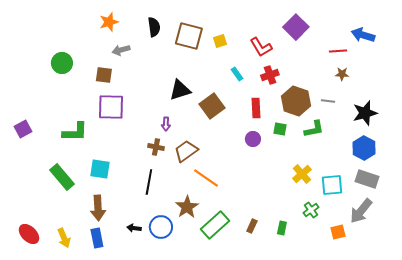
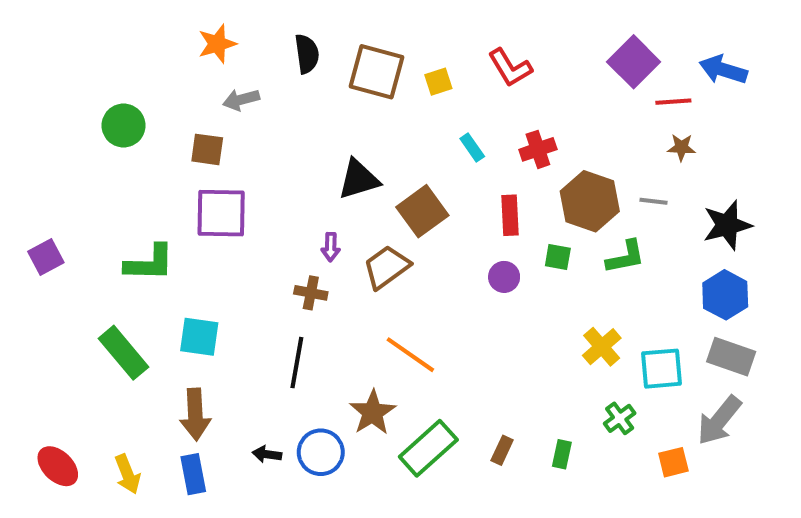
purple square: (296, 27) -> (634, 62), moved
red L-shape: (261, 47) -> (510, 68), moved
brown trapezoid: (186, 151) -> (387, 267), moved

